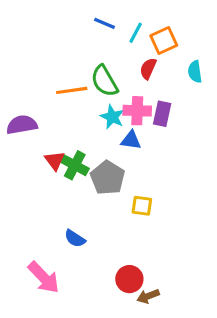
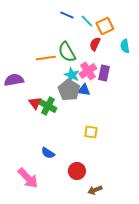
cyan line: (136, 33) -> (87, 21), turned -72
pink cross: (137, 111) -> (88, 71), turned -36
gray pentagon: (108, 178) -> (69, 90), moved
red circle: (129, 279) -> (77, 171), moved

